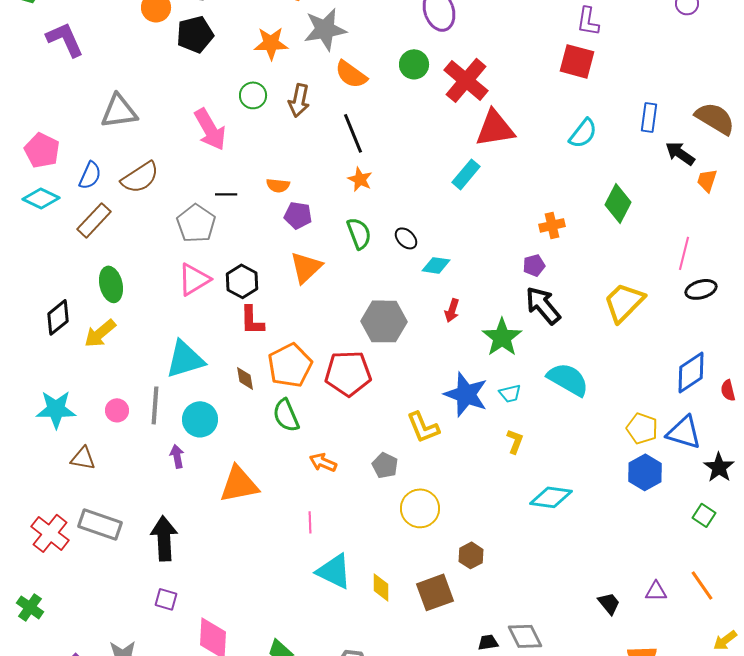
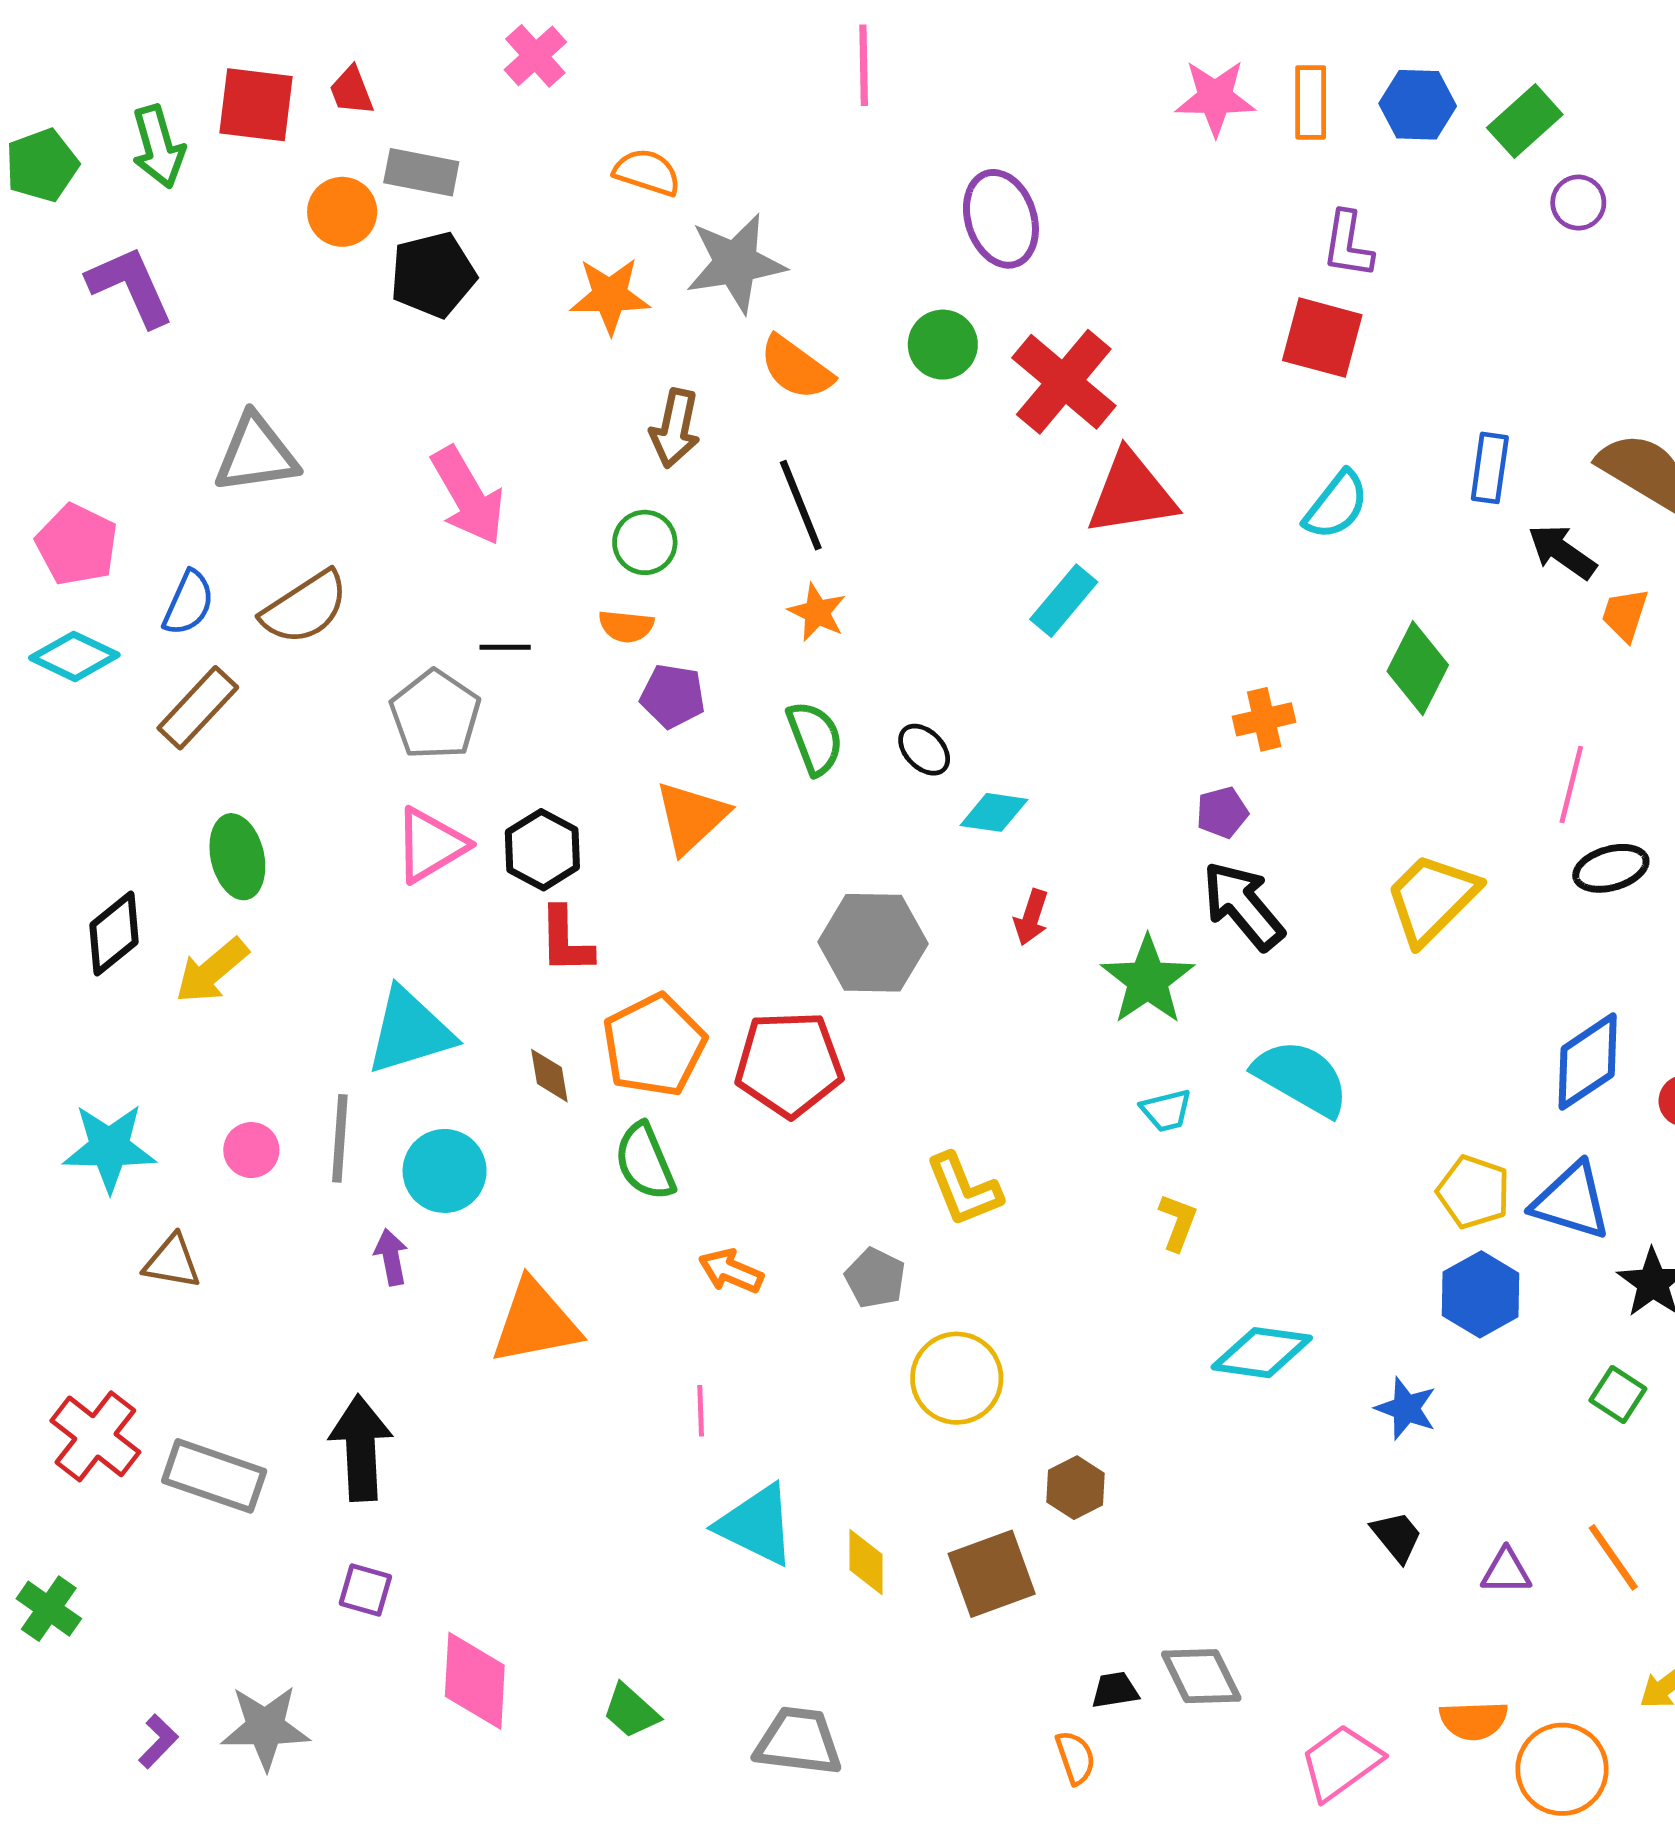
green circle: (253, 95) -> (645, 542), moved
blue star: (466, 394) -> (1406, 1408), moved, size x0.6
gray rectangle: (100, 524) -> (214, 1476), moved
black trapezoid: (609, 603) -> (1397, 1536), moved

